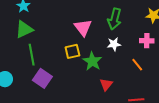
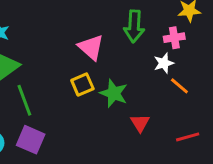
pink cross: (147, 41) -> (174, 38), moved
white star: (114, 44) -> (164, 63), moved
purple square: (42, 78) -> (31, 140), moved

